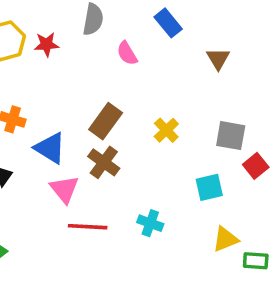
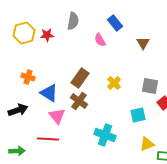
pink semicircle: (127, 53) -> (100, 40), moved
cyan cross: (150, 223) -> (105, 135), size x1.5
red line: (88, 227) -> (48, 139), moved

